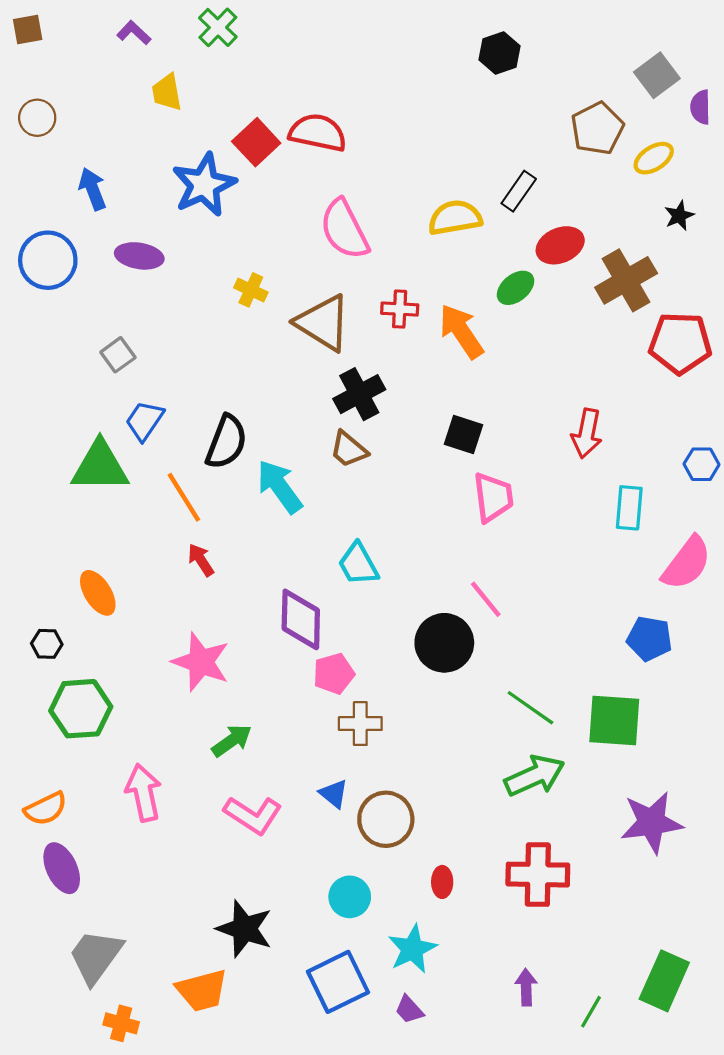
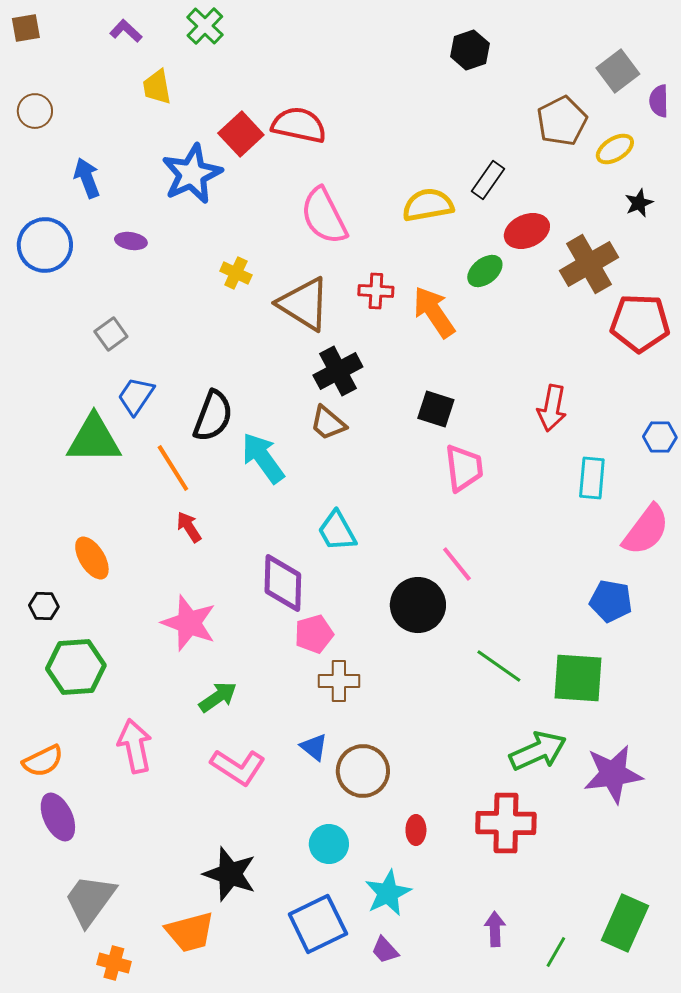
purple ellipse: (139, 256) -> (131, 241), size x0.7
green arrow: (535, 776) -> (538, 751), moved

